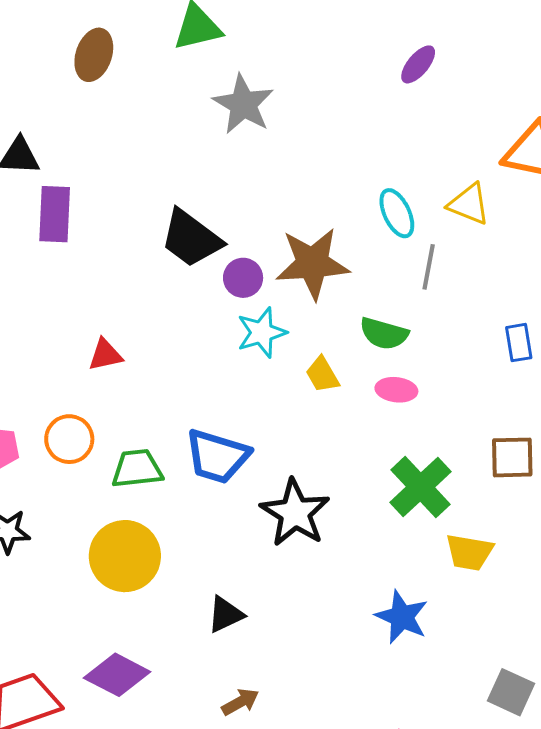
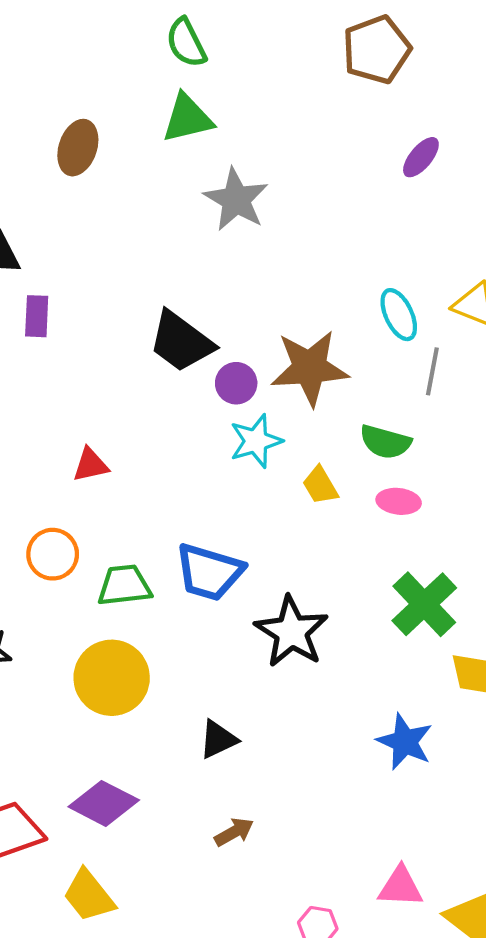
purple rectangle: (55, 214) -> (37, 316), size x0.7

